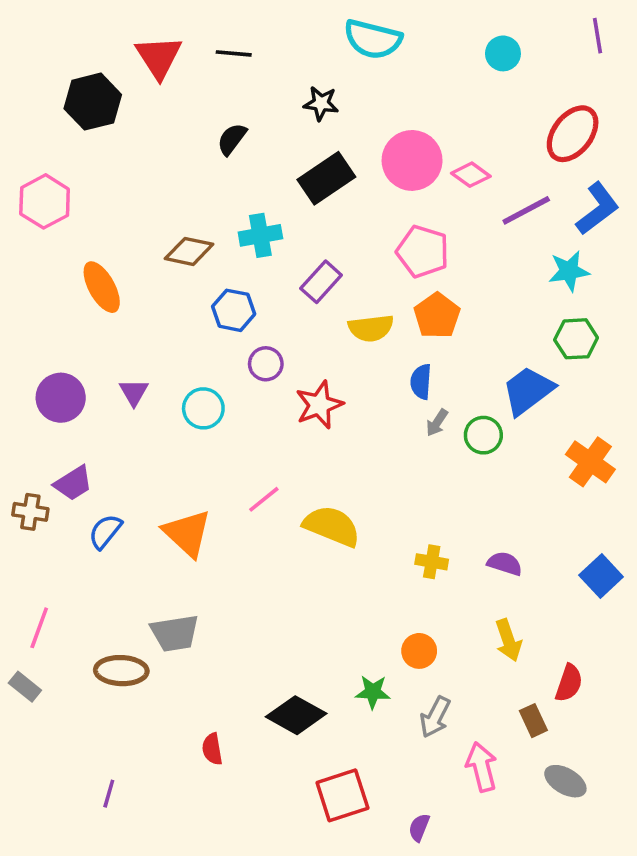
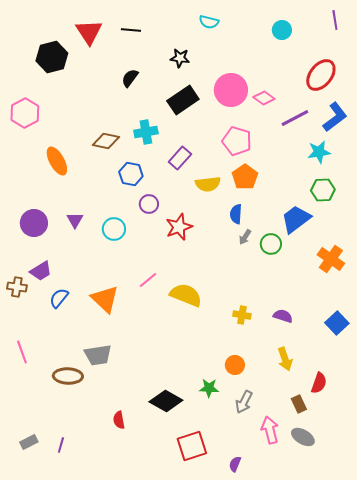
cyan semicircle: (373, 39) -> (209, 22), size x0.6
pink line: (39, 628) -> (22, 352), turned -40
gray rectangle: (25, 687) -> (29, 442), moved, turned -66
gray ellipse: (565, 781) -> (303, 437), moved

